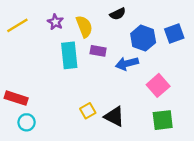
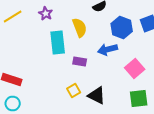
yellow semicircle: (84, 27) -> (80, 28), moved
purple rectangle: (98, 51) -> (80, 62), moved
cyan circle: (27, 122) -> (13, 104), moved

